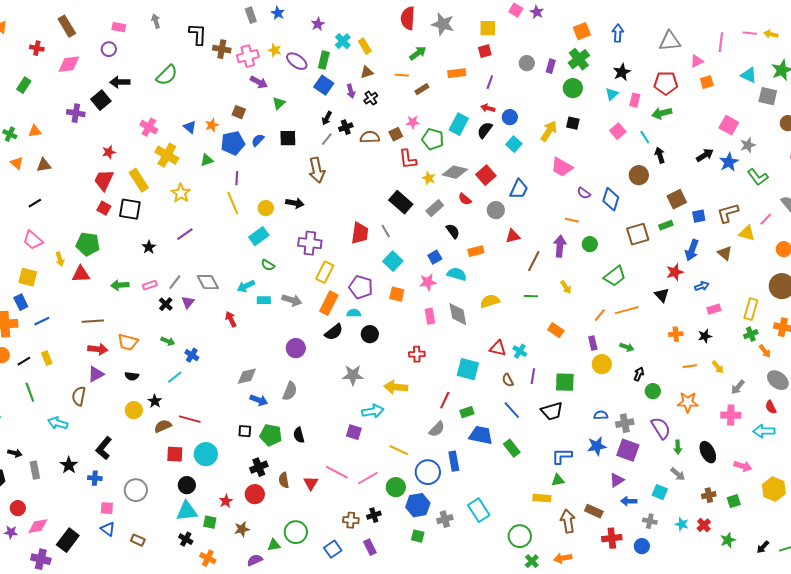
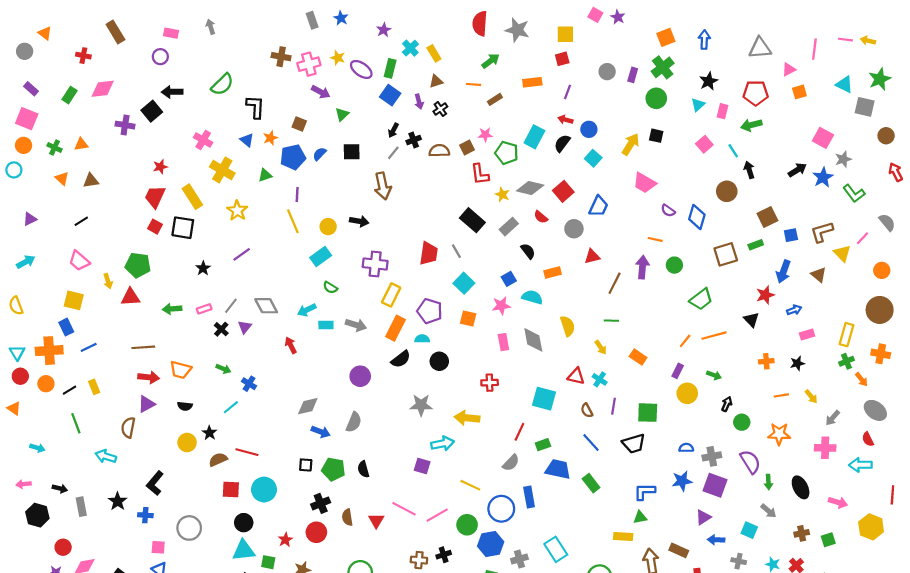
black L-shape: (198, 34) -> (255, 107), moved
pink diamond: (69, 64) -> (103, 89), moved
yellow triangle: (747, 233) -> (842, 253), turned 30
yellow arrow: (566, 287) -> (601, 347), moved
yellow semicircle: (490, 301) -> (568, 326), turned 90
purple rectangle: (593, 343) -> (678, 371), turned 40

